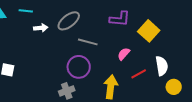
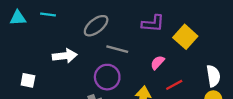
white arrow: (41, 28) -> (65, 56), moved, size x1.5
white semicircle: (162, 66) -> (213, 76), moved

